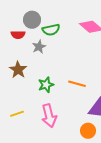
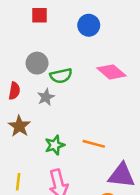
red semicircle: (18, 35) -> (14, 91), moved, turned -80
yellow line: (17, 114) -> (18, 182), turned -64

